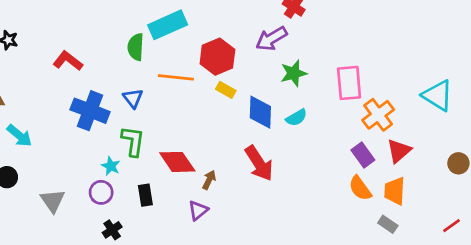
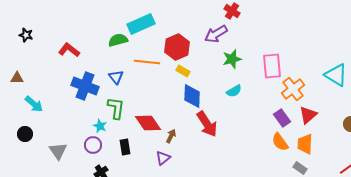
green semicircle: (136, 47) -> (118, 40), turned 72
blue diamond: (260, 112) -> (192, 96), moved

